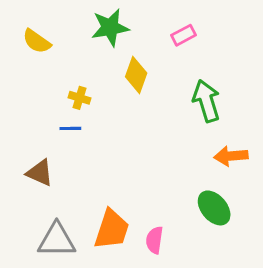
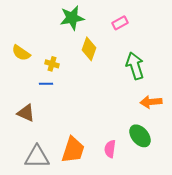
yellow semicircle: (37, 41) -> (21, 53), moved
pink semicircle: (154, 240) -> (110, 149), moved

